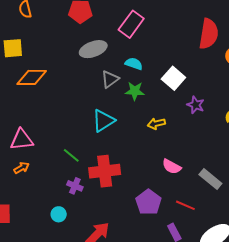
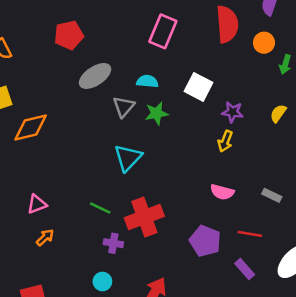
pink rectangle: (131, 24) -> (163, 31), moved
yellow arrow: (156, 124) -> (225, 141), moved, turned -42
pink triangle: (22, 140) -> (37, 204), size x0.7
gray rectangle: (210, 179) -> (272, 195), size x0.7

